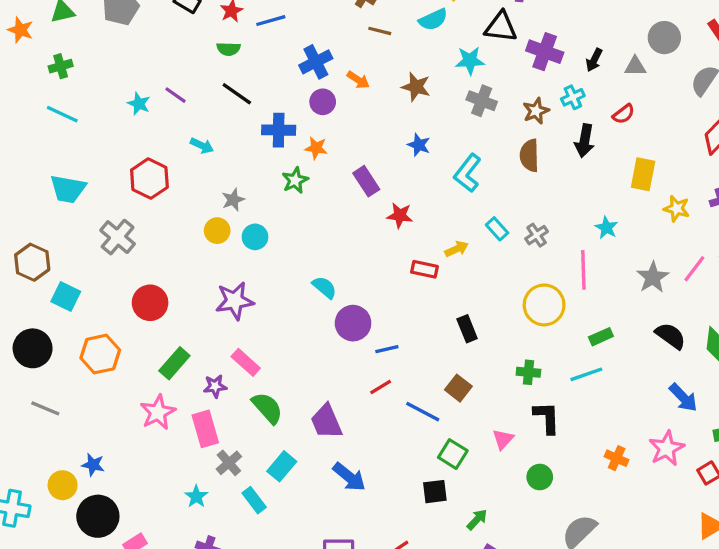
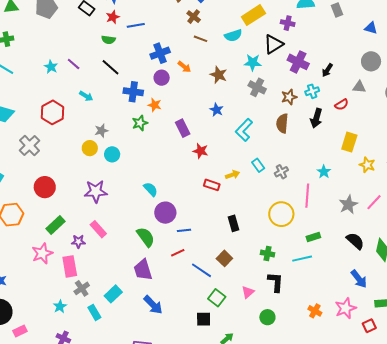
black triangle: (501, 27) -> (273, 44), turned -45
gray triangle: (635, 66) -> (359, 87), moved
green semicircle: (267, 408) -> (146, 237), moved

